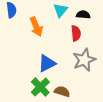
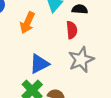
orange arrow: (36, 27) -> (27, 23), turned 48

